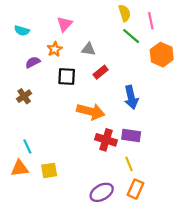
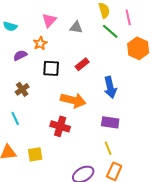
gray triangle: (89, 49) -> (76, 27), moved
brown cross: (24, 96) -> (22, 89), moved
red cross: (106, 140) -> (60, 126), moved
cyan line: (27, 146) -> (15, 118), moved

